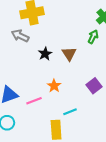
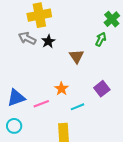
black star: (45, 54) -> (48, 41), moved
cyan line: (70, 112) -> (78, 107), moved

